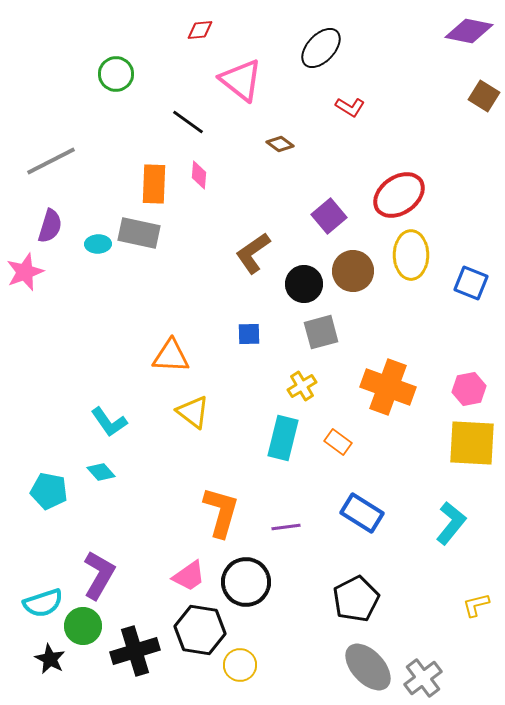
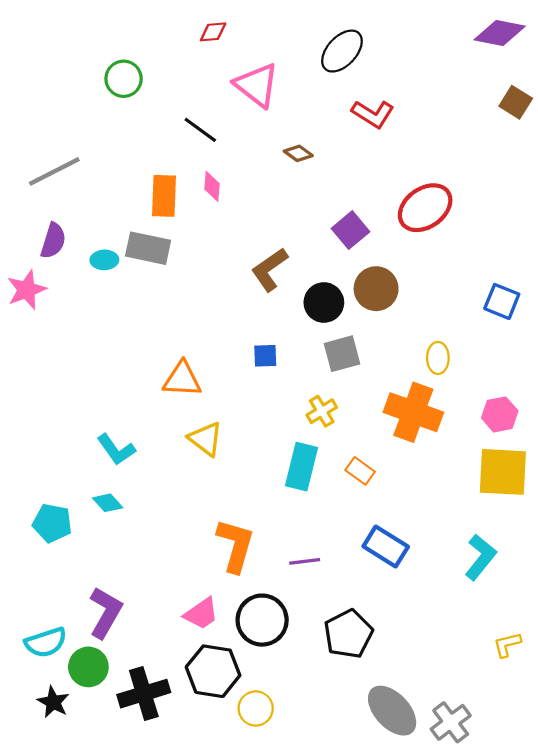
red L-shape: (350, 107) -> (373, 114), size x1.4
yellow ellipse: (411, 255) -> (438, 358), moved, size x0.6
black pentagon: (356, 599) -> (348, 634), moved

